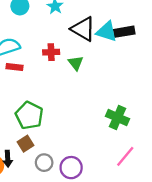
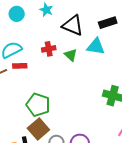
cyan triangle: (107, 32) -> (96, 46), moved
brown square: (25, 144) -> (38, 129), size x1.5

